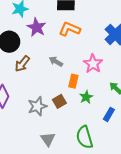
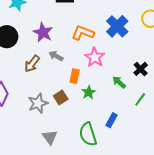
purple star: (37, 27) -> (43, 32), moved
orange L-shape: (70, 29) -> (83, 33), moved
brown arrow: (22, 64) -> (32, 64), moved
blue rectangle: (109, 114) -> (112, 120), moved

